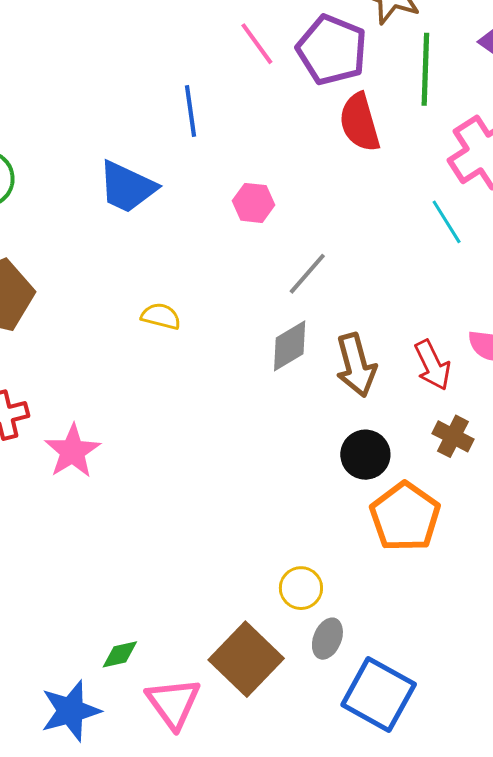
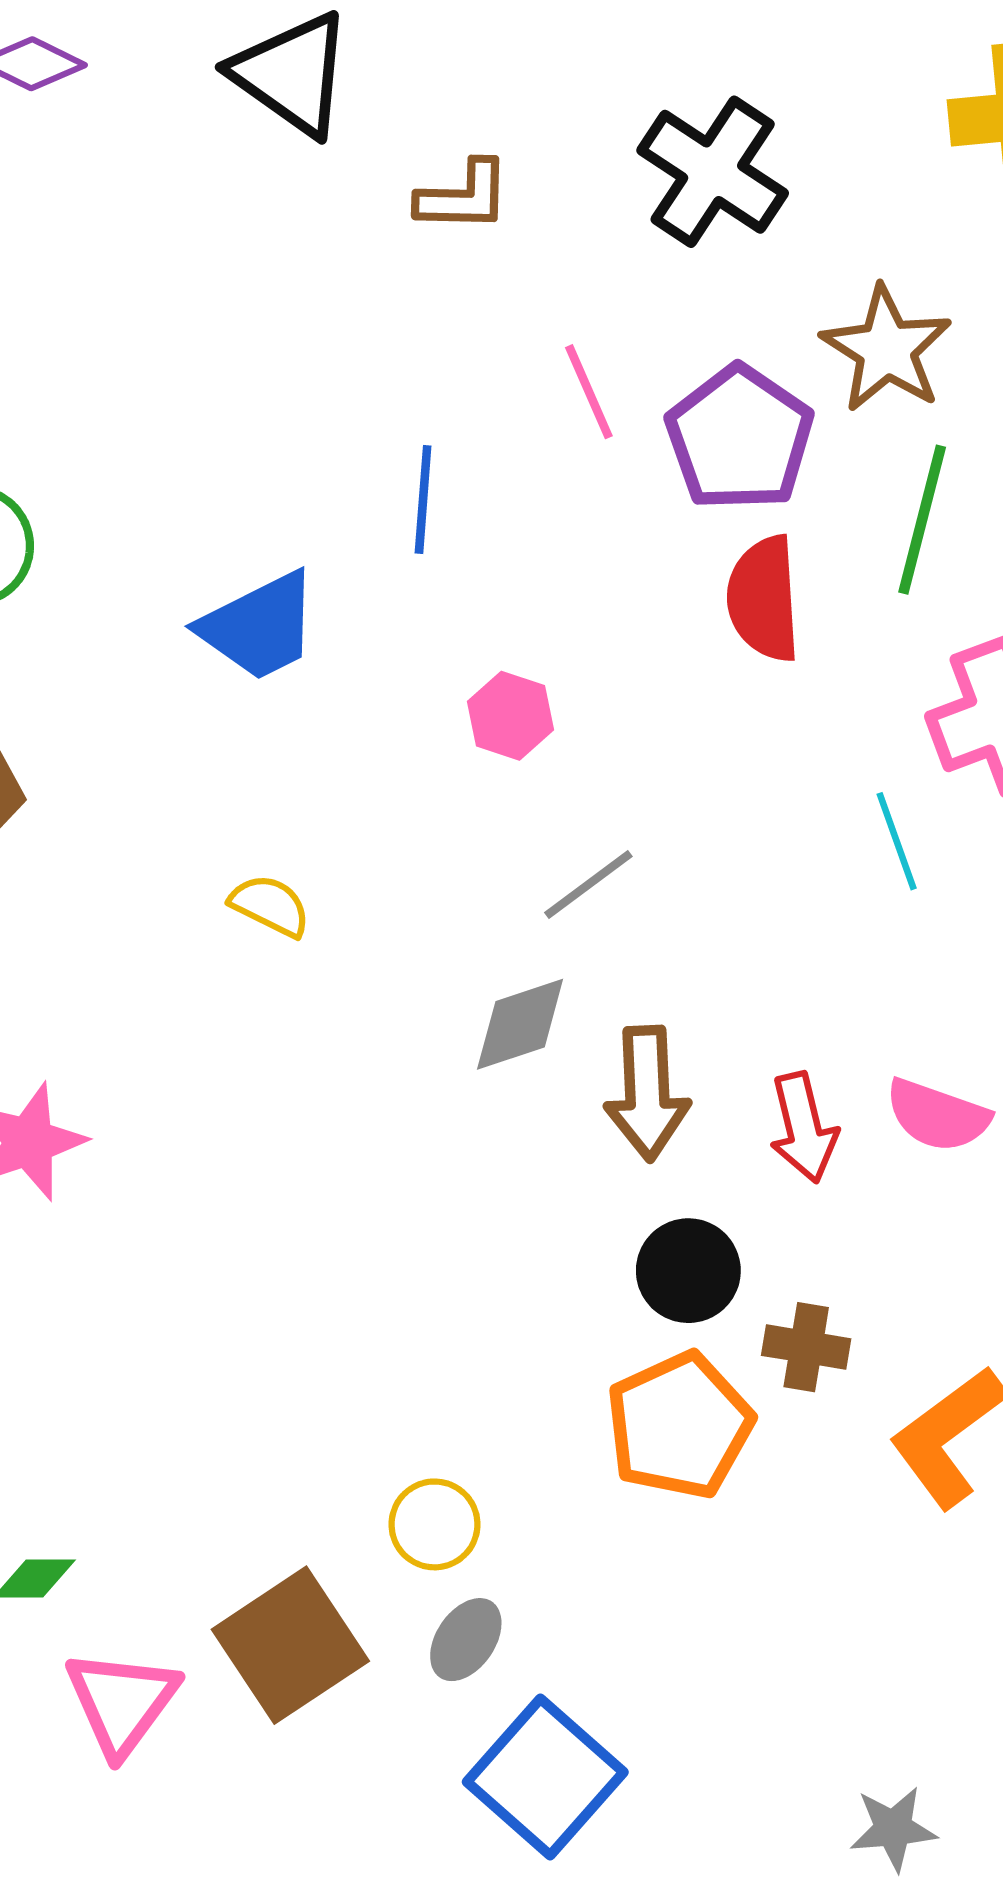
blue trapezoid: (127, 187) -> (259, 626), turned -64
brown cross: (453, 436) -> (806, 1347), moved, turned -30
black circle: (365, 455) -> (688, 1271), moved

